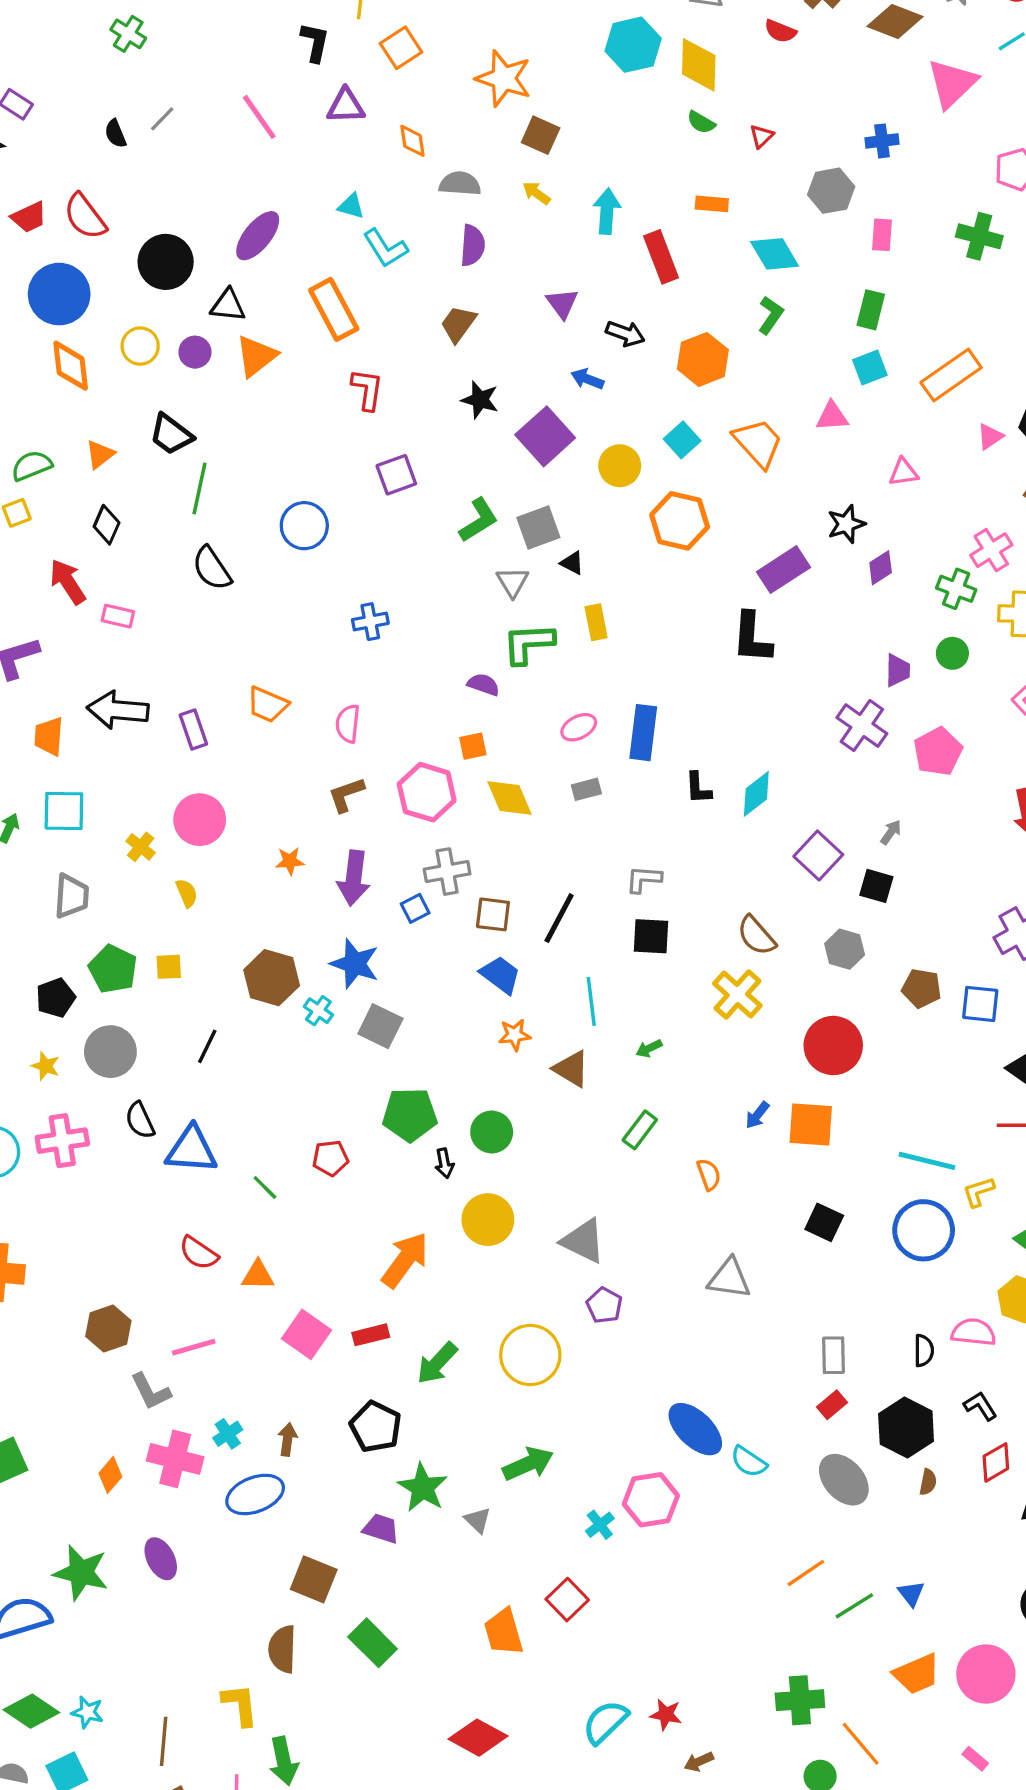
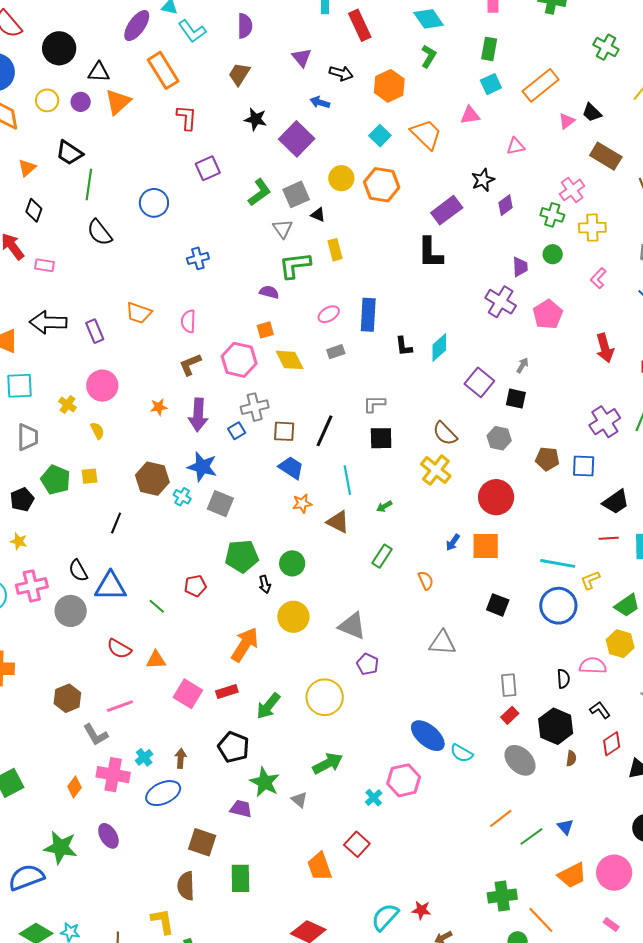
purple ellipse: (258, 236) -> (137, 26), moved
yellow circle: (620, 466) -> (341, 178), moved
gray circle: (110, 1052) -> (71, 611), moved
green rectangle: (373, 1643) -> (240, 878), turned 48

